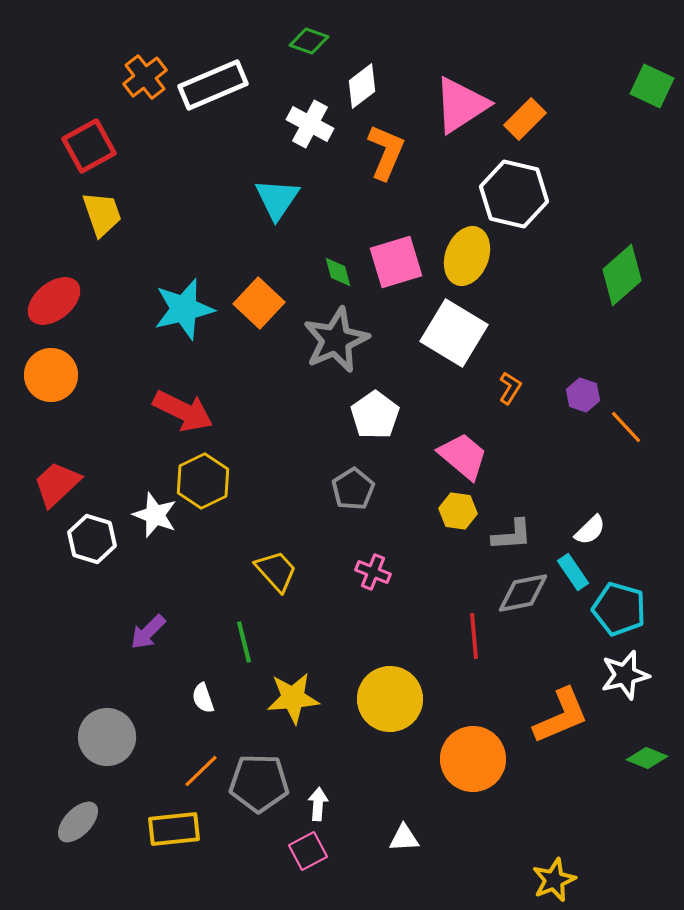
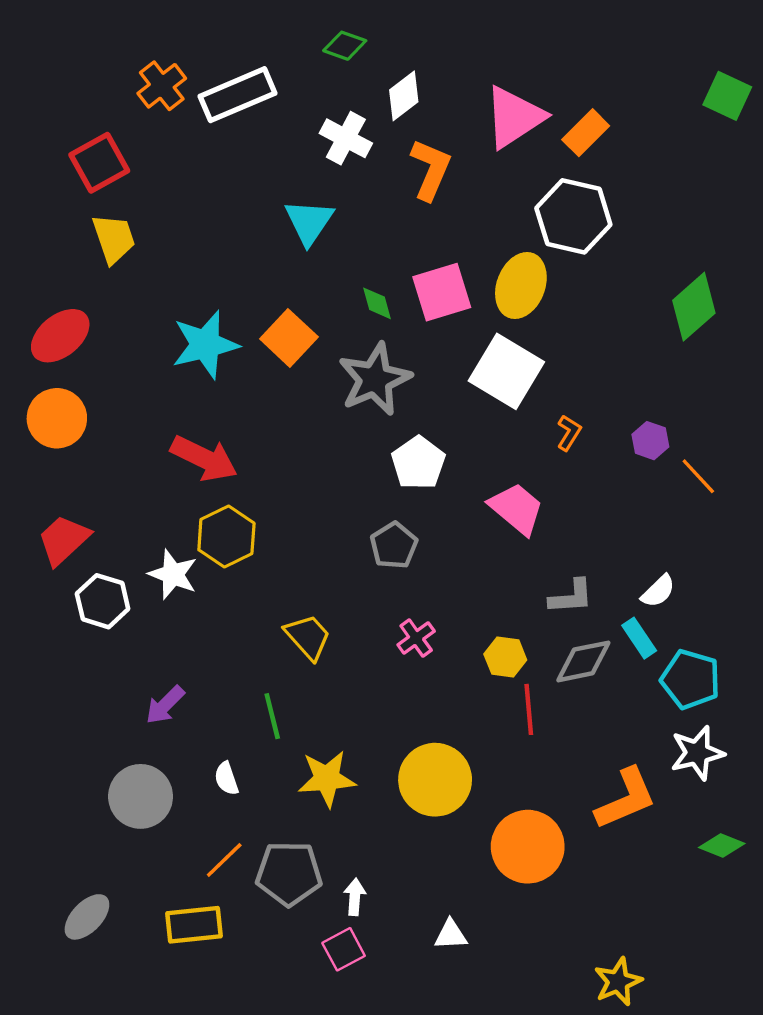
yellow hexagon: (458, 511) -> (505, 657), moved
pink cross: (373, 572) -> (416, 638), turned 32
gray circle: (107, 737) -> (141, 796), moved

